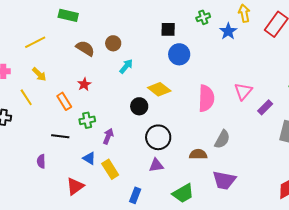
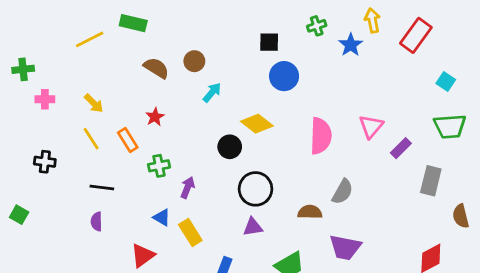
yellow line: (35, 42) -> (90, 39), moved
yellow line: (26, 97) -> (91, 139), moved
black line: (60, 136) -> (102, 188), moved

